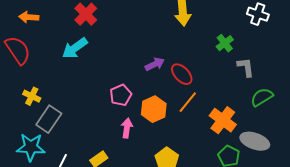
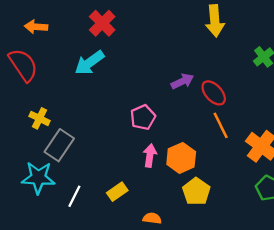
orange line: (188, 102) -> (221, 125), turned -65
orange hexagon: (154, 109) -> (181, 158), moved

